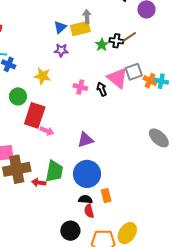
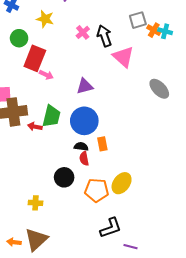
pink triangle: (117, 78) -> (123, 57), moved
pink cross: (80, 87) -> (83, 32), turned 32
black arrow: (102, 89) -> (104, 36), size x1.5

